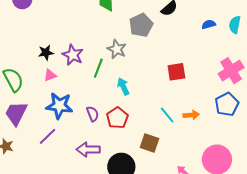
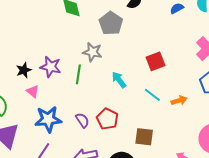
pink triangle: (50, 75) -> (33, 91), turned -48
cyan arrow: (123, 86) -> (119, 80), moved
cyan line: (167, 115) -> (152, 95), moved

